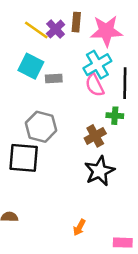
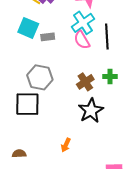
green cross: (115, 116) -> (110, 76), moved
orange arrow: (79, 227) -> (66, 145), moved

